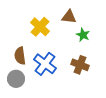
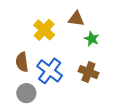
gray circle: (16, 79) -> (26, 93), moved

